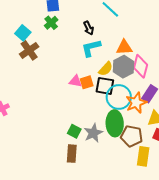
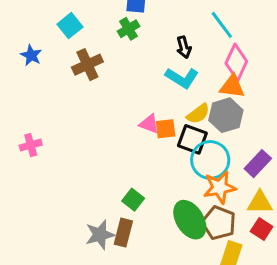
cyan square: (23, 33) -> (70, 26), moved
cyan L-shape: (91, 48) -> (182, 78), turned -145
pink diamond: (141, 66) -> (236, 62), moved
orange star: (136, 103) -> (220, 187), moved
green ellipse: (115, 123) -> (190, 220), moved, turned -40
gray star: (93, 133) -> (100, 235), moved

